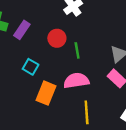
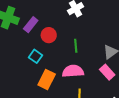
red circle: (57, 38) -> (49, 35), moved

